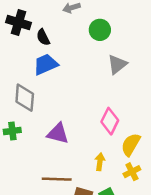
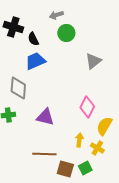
green circle: (100, 30) -> (66, 33), moved
yellow cross: (132, 172) -> (97, 148), moved, turned -32

